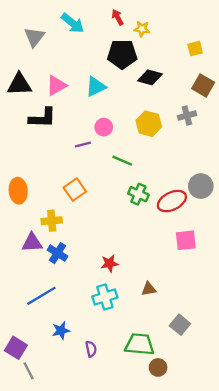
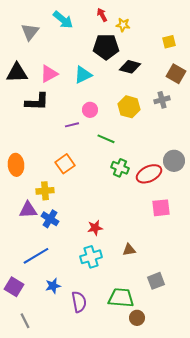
gray square: (180, 325) -> (156, 281), turned 30
purple square: (16, 348) -> (14, 287), moved
purple semicircle: (91, 349) -> (79, 302), size x1.5

